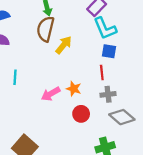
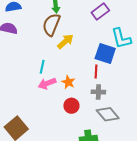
cyan L-shape: (105, 28) -> (121, 38), moved
blue square: (109, 51) -> (105, 53), size x1.5
cyan line: (15, 77) -> (42, 67), moved

